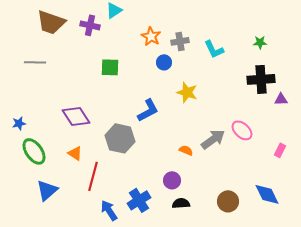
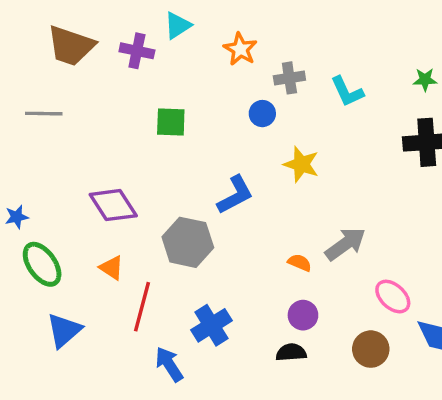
orange star: (151, 36) -> (240, 49), moved
pink ellipse: (242, 130) -> (393, 297), moved
purple circle: (172, 180) -> (303, 315), moved
blue cross: (139, 200) -> (211, 325), moved

